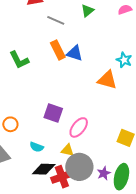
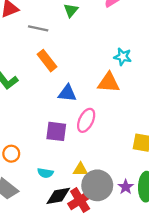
blue triangle: (75, 53) -> (67, 93), moved
pink ellipse: (79, 127) -> (86, 120), moved

